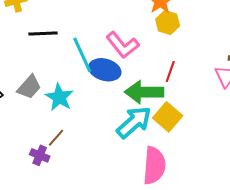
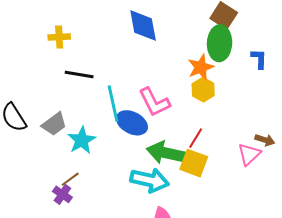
yellow square: (168, 117) -> (194, 163), moved, turned -32
cyan arrow: (134, 122) -> (150, 180), turned 42
purple cross: (40, 155) -> (62, 194), moved

